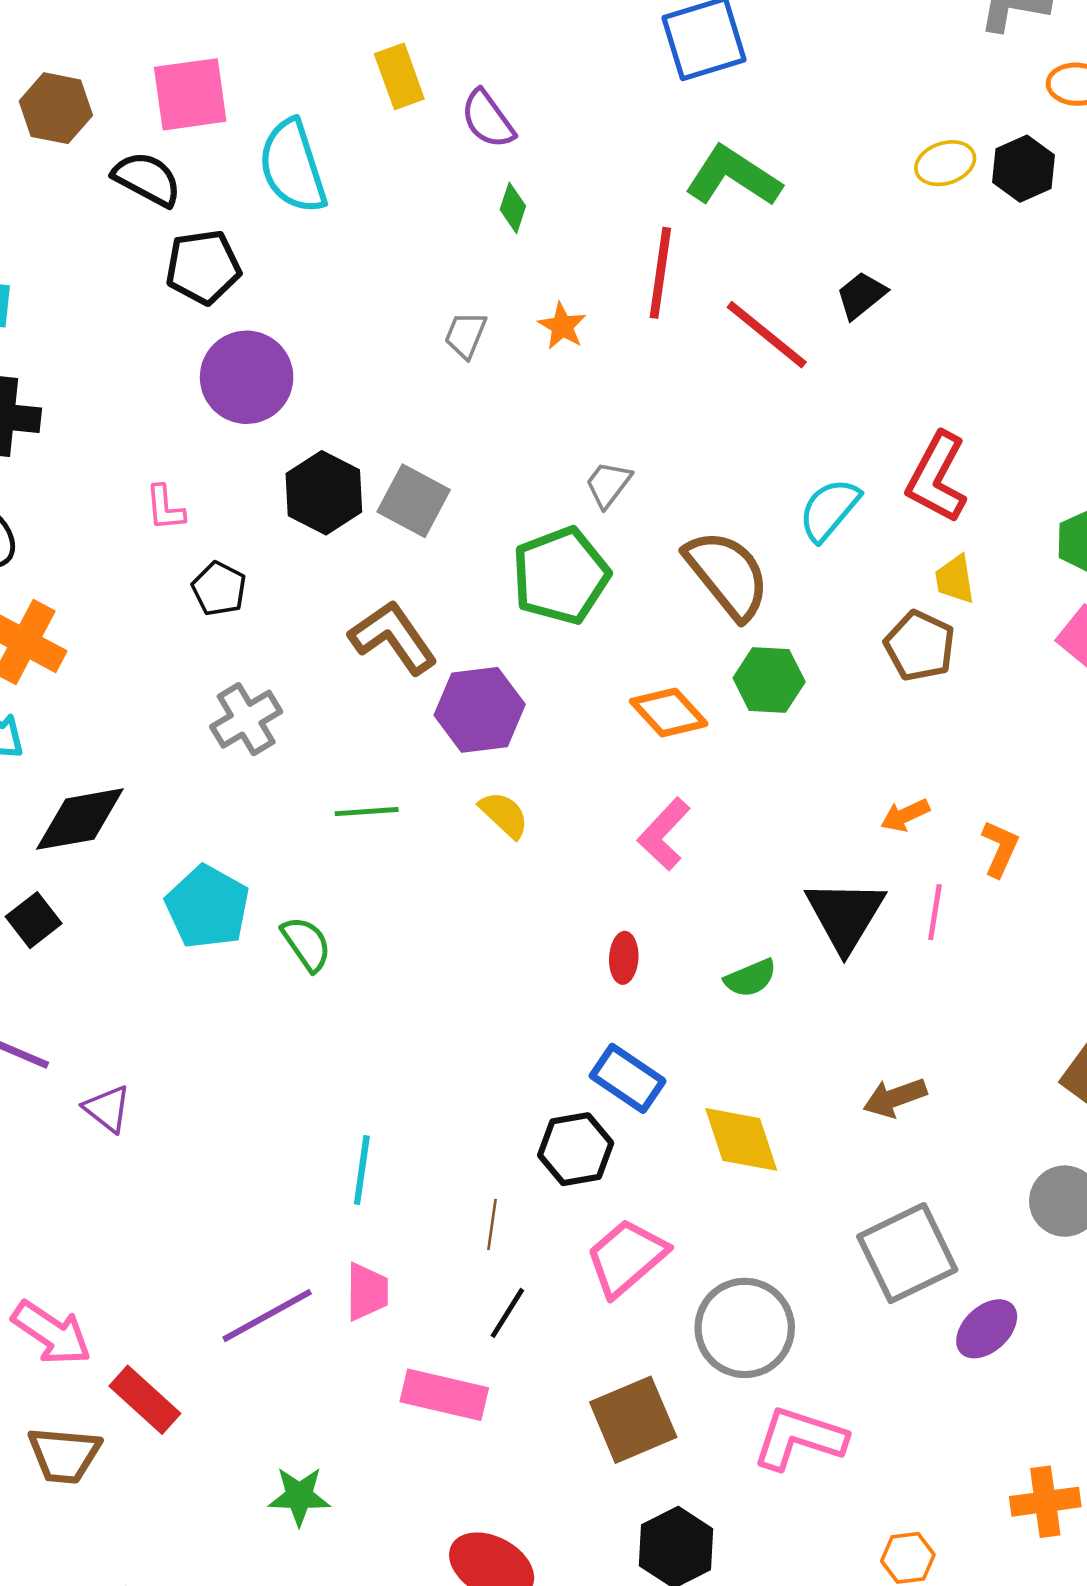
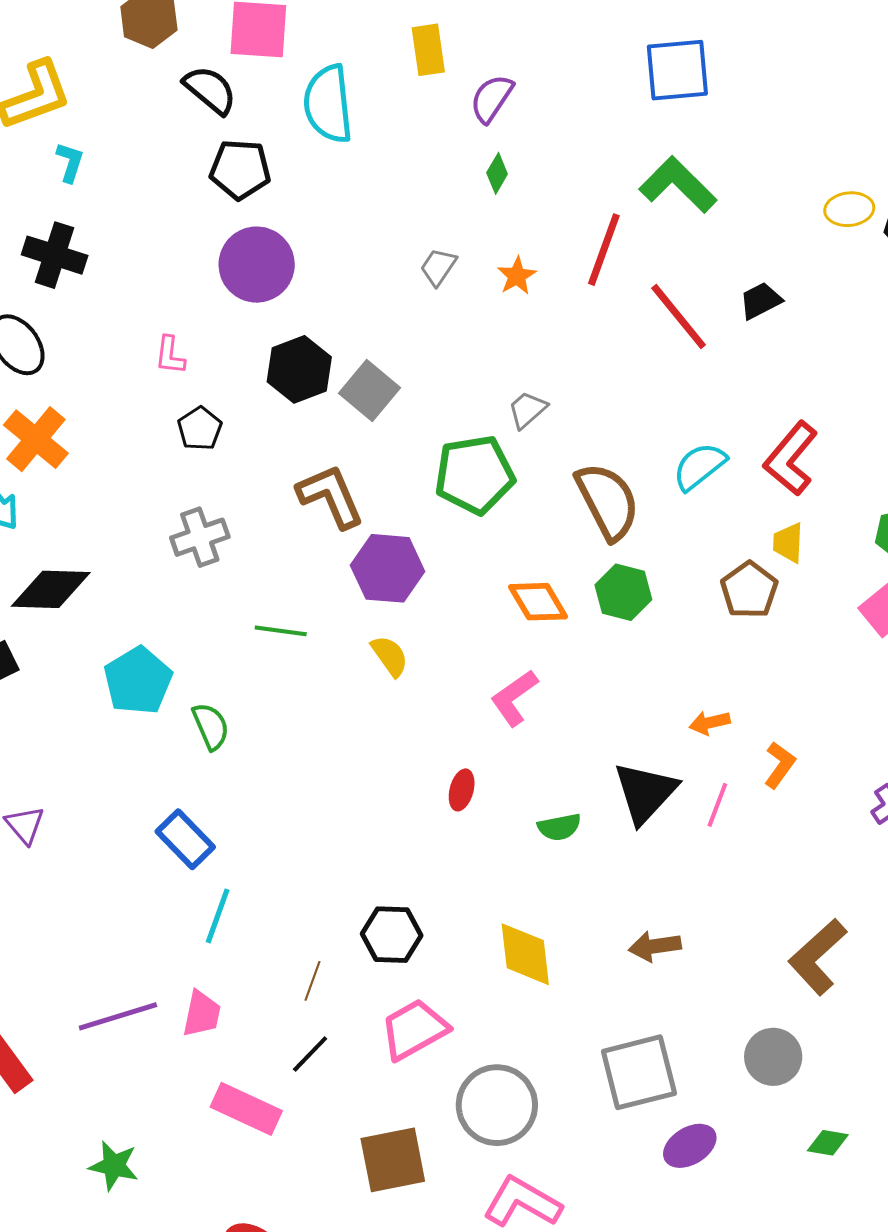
purple semicircle: (488, 119) -> (492, 98), turned 58
blue rectangle: (628, 1078) -> (185, 839), moved

